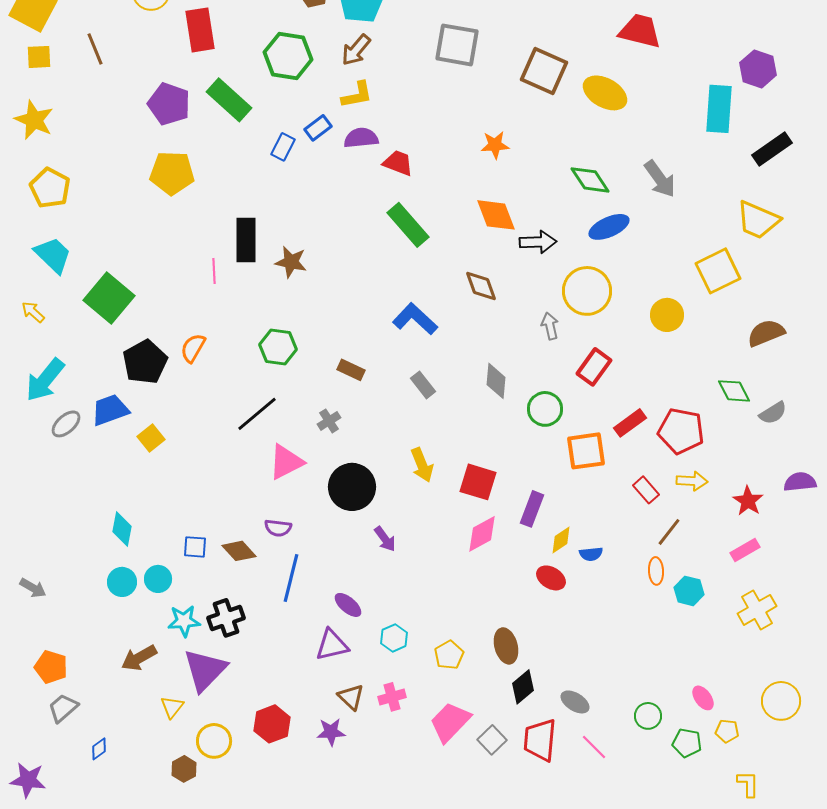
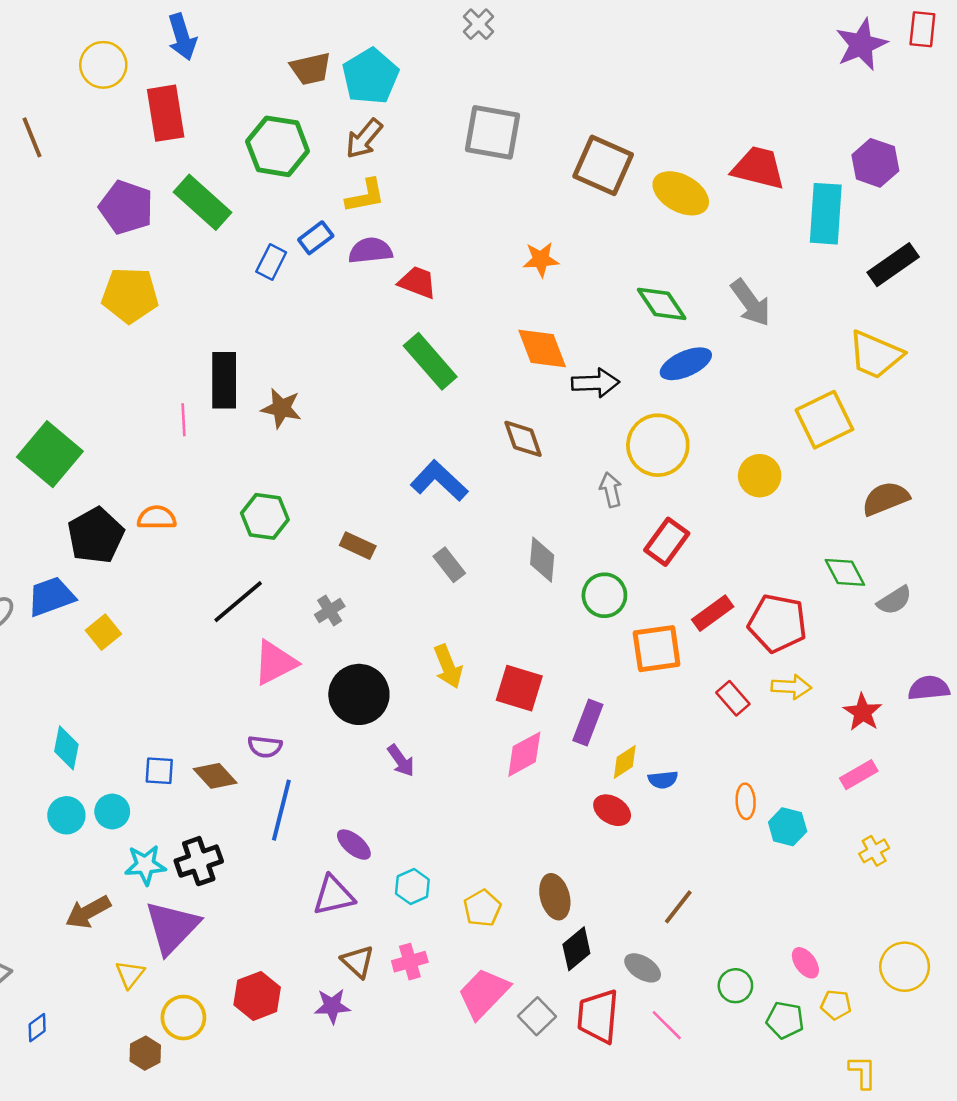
red trapezoid: (640, 31) -> (758, 168), moved
orange semicircle: (193, 348) -> (157, 518), turned 60
brown line: (669, 532) -> (678, 907), moved
yellow cross: (757, 610) -> (874, 851), size x0.6

